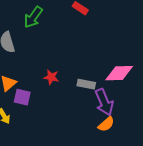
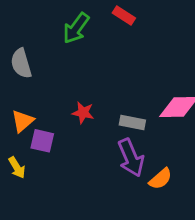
green arrow: (33, 17) -> (76, 28), moved
purple arrow: (104, 102) -> (131, 158), moved

